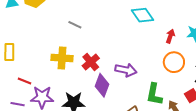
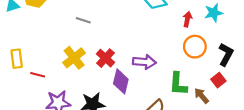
yellow cross: (62, 58) -> (74, 58), turned -35
red line: (25, 81) -> (38, 75), moved

